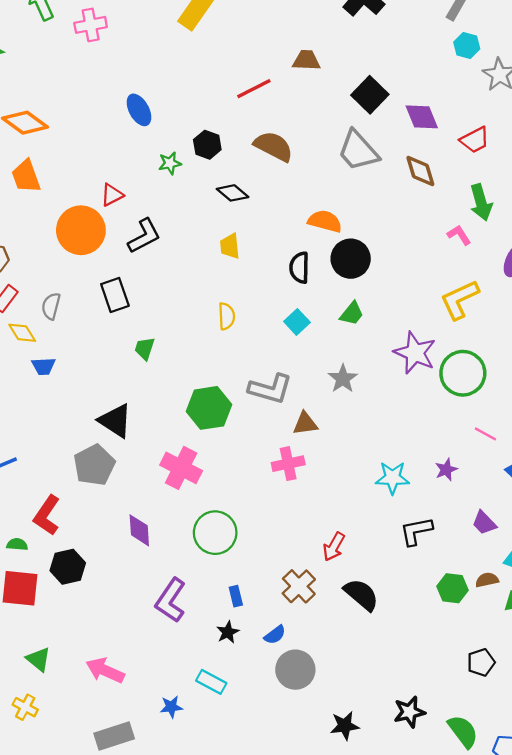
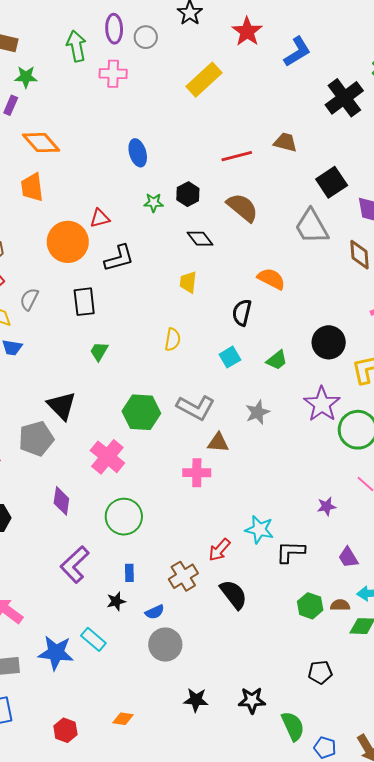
black circle: (351, 259) -> (329, 342), moved
cyan star: (392, 478) -> (259, 530), moved
blue star: (171, 707) -> (56, 653), size x1.8

